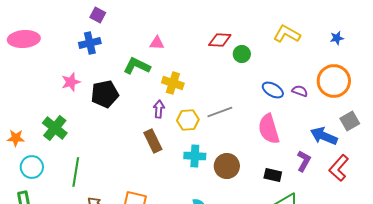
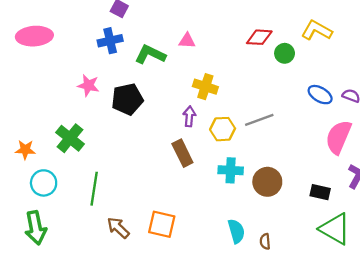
yellow L-shape: (287, 34) -> (317, 30), moved
green L-shape: (137, 66) -> (150, 54), moved
pink star: (71, 82) -> (88, 85), turned 30
pink semicircle: (269, 129) -> (338, 137), moved, turned 40

